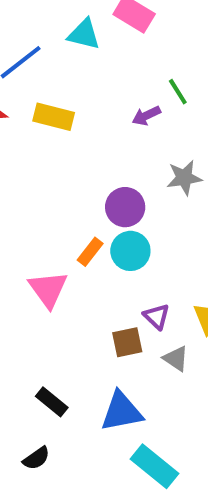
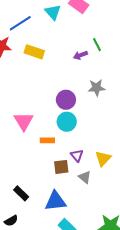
cyan triangle: (84, 34) -> (53, 12), turned 30
orange rectangle: (90, 252) -> (47, 140), moved, turned 48
pink triangle: (48, 289) -> (24, 121), moved

